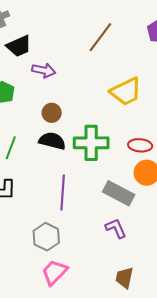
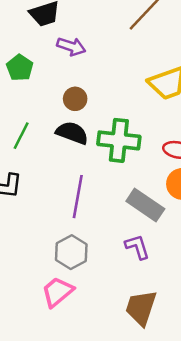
gray hexagon: (46, 237) -> (71, 252), moved
brown trapezoid: (124, 278) -> (141, 308), size x1.4

